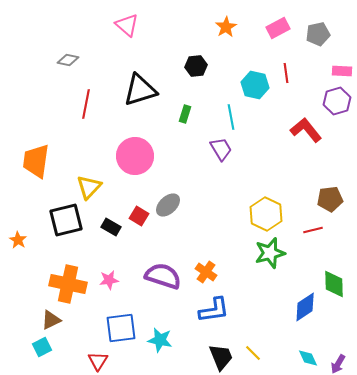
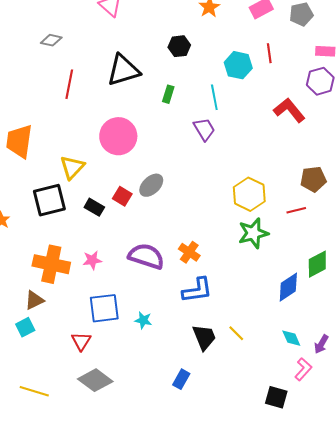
green diamond: (334, 284) -> (317, 264), turned 64
cyan star: (160, 340) -> (143, 320), size x0.7

